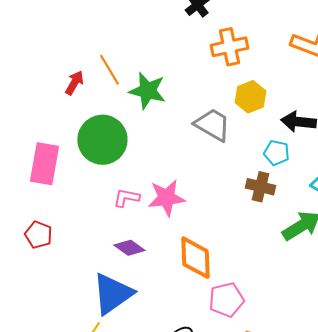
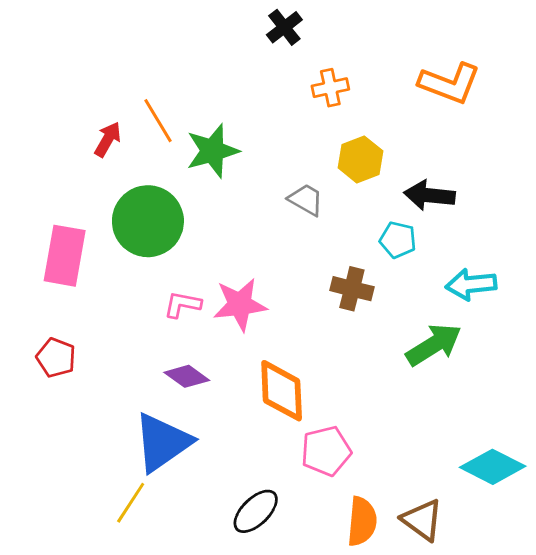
orange cross: (229, 47) -> (330, 88), size x0.7
green star: (147, 91) -> (213, 151), turned -30
gray trapezoid: (212, 125) -> (306, 200), size x0.7
brown cross: (260, 187) -> (352, 289), moved

